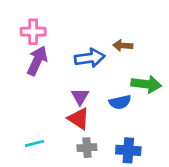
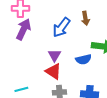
brown arrow: (123, 46) -> (85, 18), turned -104
blue arrow: (90, 58) -> (61, 27), turned 135

